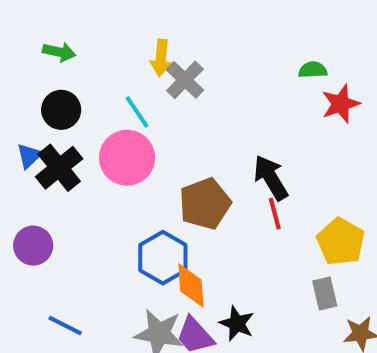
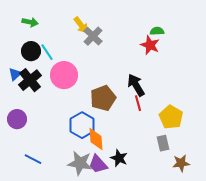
yellow arrow: (161, 58) -> (81, 25), turned -42
red star: (341, 104) -> (150, 45), moved, turned -30
cyan line: (137, 112) -> (47, 52), moved

